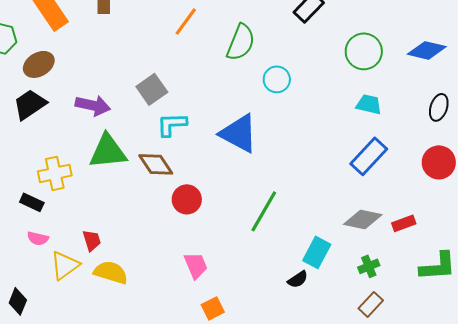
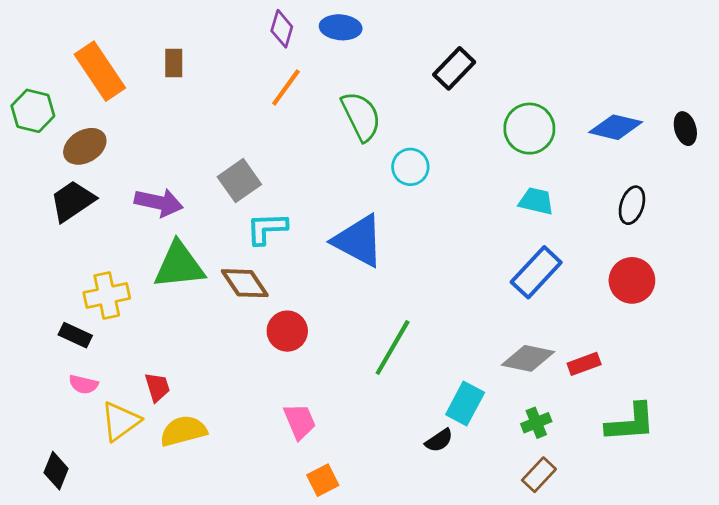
green semicircle: (241, 42) -> (361, 116), turned -48
yellow semicircle: (111, 272) -> (183, 431), turned -32

